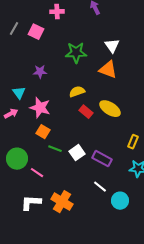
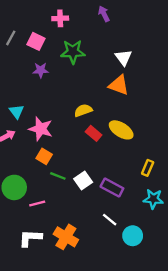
green star: (76, 53) -> (73, 52), moved
purple star: (40, 72) -> (41, 70), moved
pink line: (37, 173) -> (37, 204), turned -48

